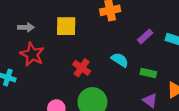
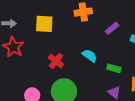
purple rectangle: (145, 36) -> (112, 28), moved

